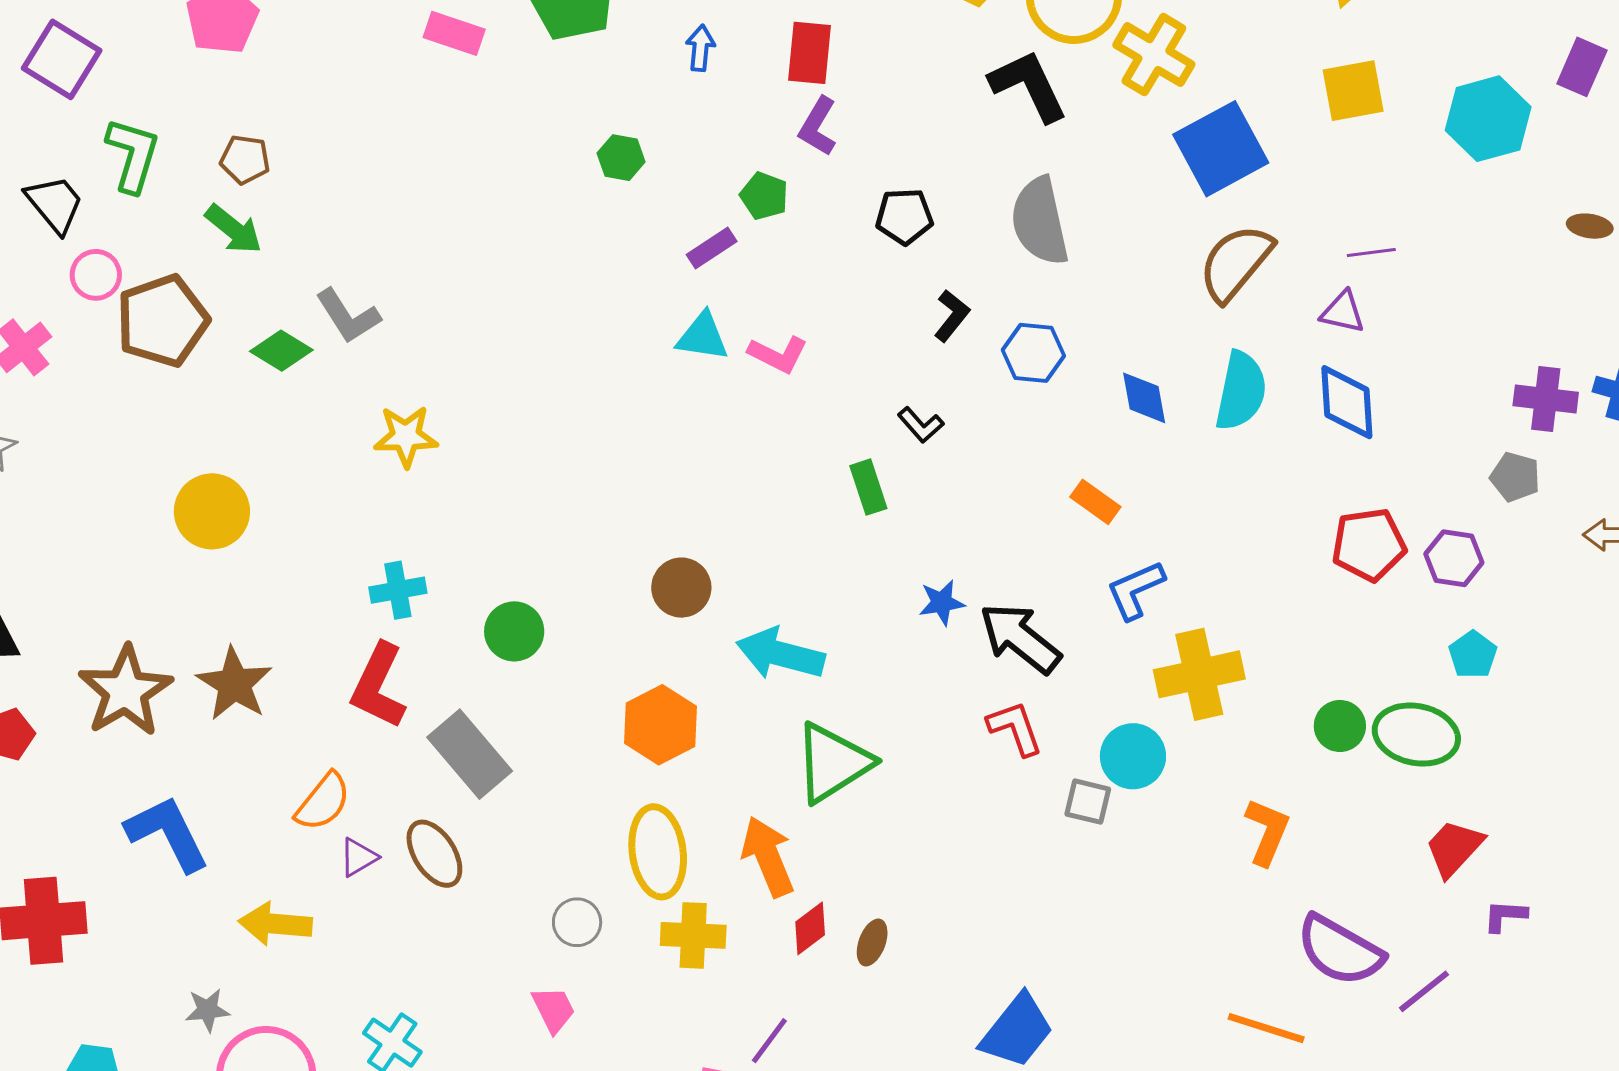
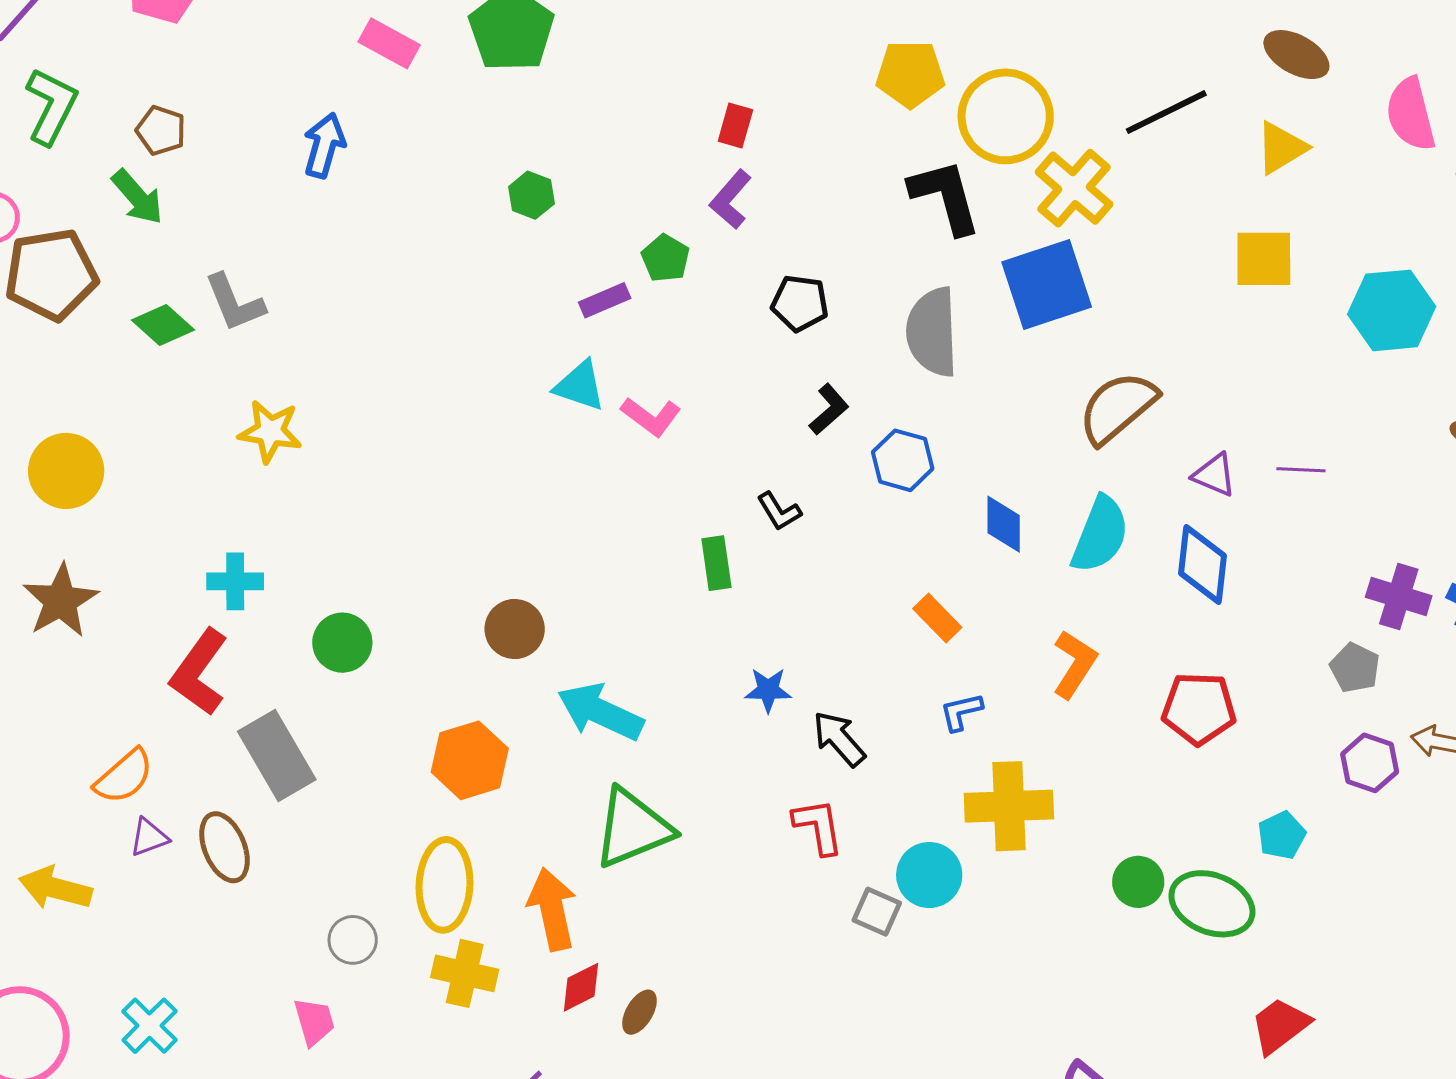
blue arrow: (700, 48) -> (324, 145), moved, size x1.4
red rectangle: (810, 53) -> (735, 126), size x0.7
blue square: (1221, 149) -> (1047, 284), moved
purple line: (1371, 253) -> (1301, 470), moved
purple hexagon: (1454, 558) -> (1370, 763), moved
blue L-shape: (1135, 590) -> (961, 712), size x0.7
black arrow: (1020, 638) -> (839, 739), size x0.7
brown star: (234, 684) -> (60, 601), moved
orange L-shape: (1267, 832) -> (1075, 664), moved
red trapezoid: (1454, 848) -> (1280, 1026), moved

